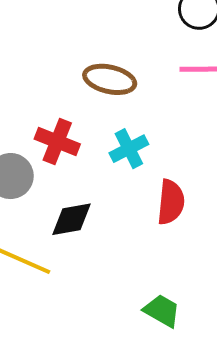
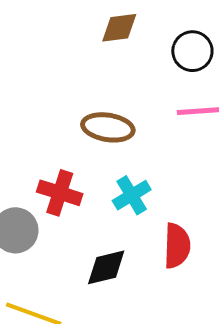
black diamond: (72, 219) -> (106, 267), moved

